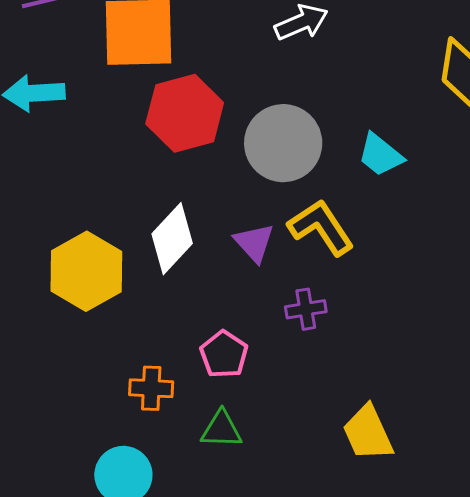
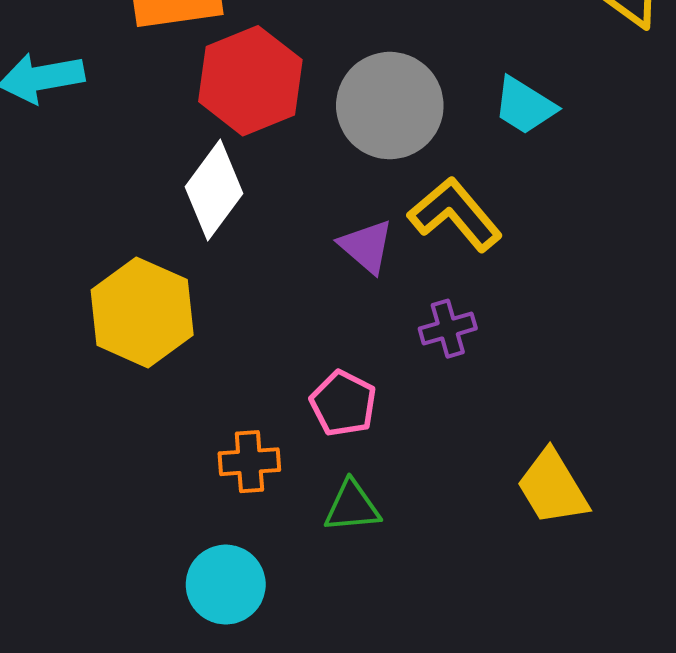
white diamond: (172, 239) -> (214, 190), moved

